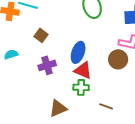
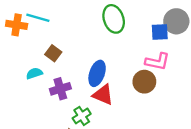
cyan semicircle: (11, 54) -> (34, 73), moved
green cross: (81, 87) -> (82, 116), moved, turned -35

